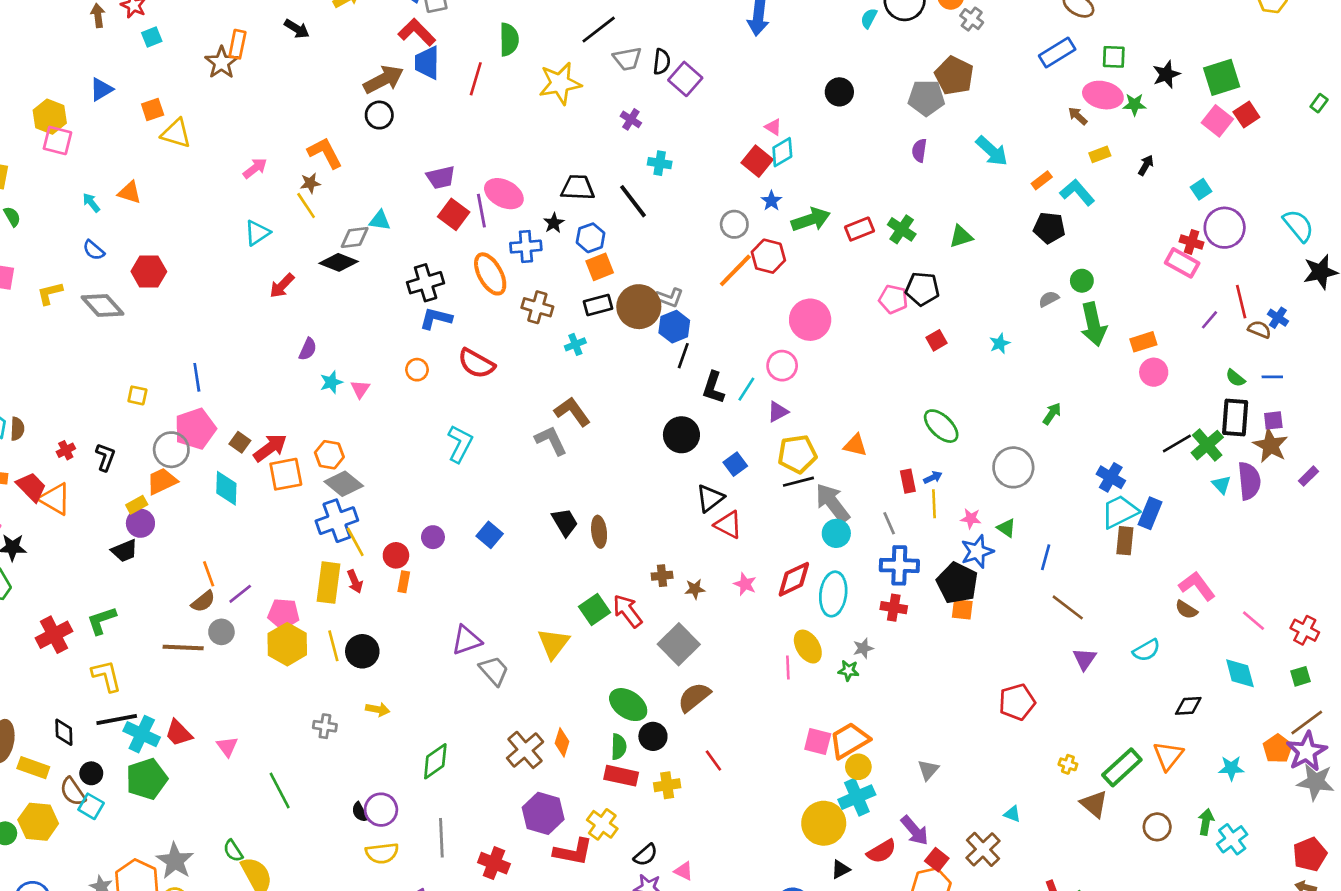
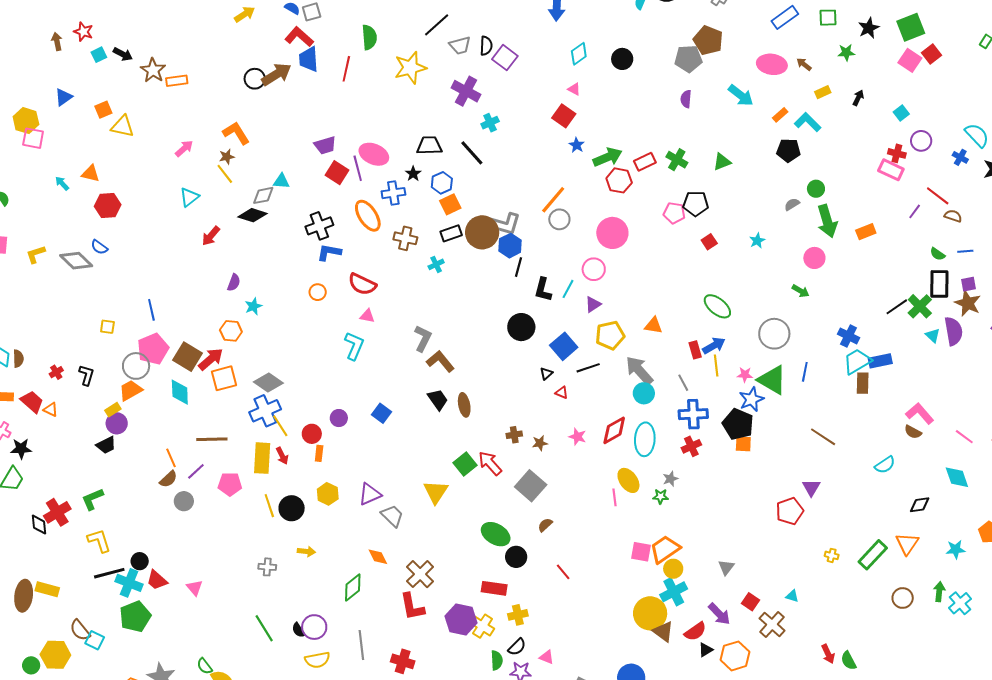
black arrow: (297, 29) -> (123, 54), moved
orange rectangle: (237, 44) -> (177, 81), moved, turned 75
pink ellipse: (1103, 95) -> (772, 64), moved
black circle: (379, 115) -> (255, 79), moved
purple cross: (631, 119) -> (466, 91), size x1.8
cyan diamond: (782, 152) -> (579, 54), moved
cyan cross: (660, 163) -> (490, 123), turned -30
gray circle: (734, 224) -> (559, 219), moved
purple circle: (1225, 228) -> (921, 141), size x0.7
blue semicircle: (94, 250) -> (99, 247), moved
red hexagon: (768, 256) -> (619, 180), moved
red hexagon: (149, 272) -> (108, 205), moved
gray L-shape: (669, 298) -> (505, 224), size x1.5
red line: (1241, 302) -> (938, 196), turned -35
blue cross: (1278, 318) -> (960, 157), moved
pink circle: (1154, 372) -> (814, 258), moved
pink triangle: (360, 389) -> (367, 316), moved, turned -49
brown L-shape: (572, 412) -> (440, 361), moved
green arrow: (1052, 414) -> (801, 291), turned 90
gray L-shape: (551, 440) -> (423, 338), turned 56
brown square: (240, 442) -> (188, 357), size x1.8
orange hexagon: (329, 455) -> (231, 331), moved
blue square: (735, 464) -> (564, 346), size x1.5
blue arrow: (933, 477) -> (714, 346), size x1.6
black line: (798, 482) -> (588, 368), moved
black triangle: (710, 498) -> (546, 374), size x0.6
orange triangle: (55, 499) -> (51, 410), size x0.6
blue rectangle: (1150, 513) -> (880, 361), turned 60
red triangle: (728, 525) -> (562, 393), size x0.6
green triangle: (1006, 528) -> (772, 380), size x2.0
blue line: (1046, 557) -> (805, 372), moved
red cross: (894, 608) -> (691, 446), turned -30
yellow hexagon: (287, 644) -> (328, 494), moved, size x0.7
brown line: (183, 647) -> (212, 439), moved
purple triangle: (1084, 659) -> (811, 488), moved
brown semicircle: (694, 697) -> (545, 525), size x0.6
black diamond: (64, 732) -> (39, 525), moved
orange diamond: (562, 742) -> (378, 557), moved, turned -40
green semicircle: (619, 747) -> (497, 660), moved
yellow rectangle: (33, 768) -> (47, 589), moved
black circle: (91, 773) -> (140, 561), moved
yellow cross: (667, 785) -> (518, 615), moved
green line: (280, 790) -> (264, 628), moved
brown triangle: (1094, 804) -> (663, 632), moved
purple hexagon: (543, 813) -> (461, 620), moved
red L-shape: (573, 852) -> (412, 607), moved, turned 72
red square: (937, 860) -> (751, 602), moved
black triangle: (841, 869) -> (706, 650), moved

